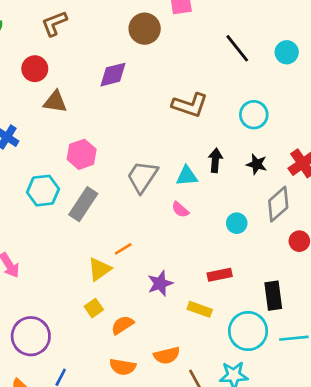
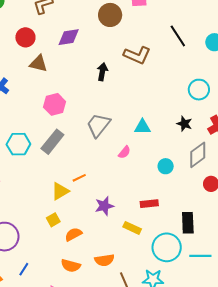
purple diamond: (113, 75) -> (69, 37), moved
brown L-shape: (190, 105) -> (137, 55), moved
cyan circle: (254, 115) -> (199, 90), moved
black arrow: (215, 160) -> (102, 72), moved
cyan triangle: (187, 176) -> (143, 127), moved
cyan hexagon: (43, 191) -> (18, 144), moved
pink semicircle: (180, 210) -> (124, 152), turned -96

